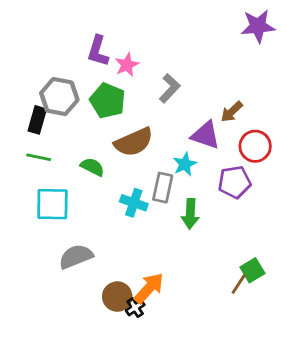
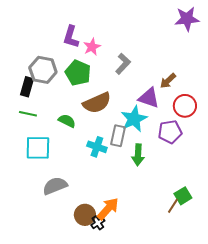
cyan star: (185, 164) -> (134, 119), size x1.5

